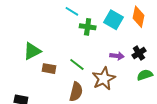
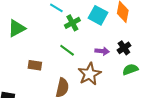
green cross: (88, 27) -> (72, 23), turned -35
green triangle: (32, 51) -> (17, 28), moved
green line: (77, 64) -> (67, 50), moved

